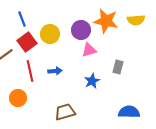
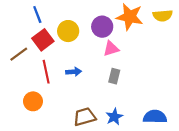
gray rectangle: (118, 67) -> (114, 76), moved
blue star: (92, 81) -> (114, 117), moved

